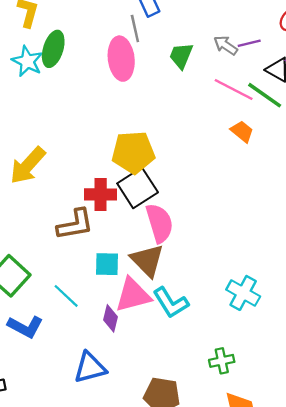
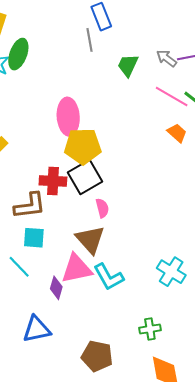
pink ellipse: (121, 59) -> (68, 117), moved
pink semicircle: (159, 223) -> (102, 208), size x0.6
cyan square: (107, 264) -> (34, 238), moved

